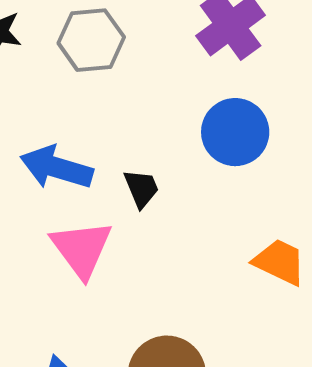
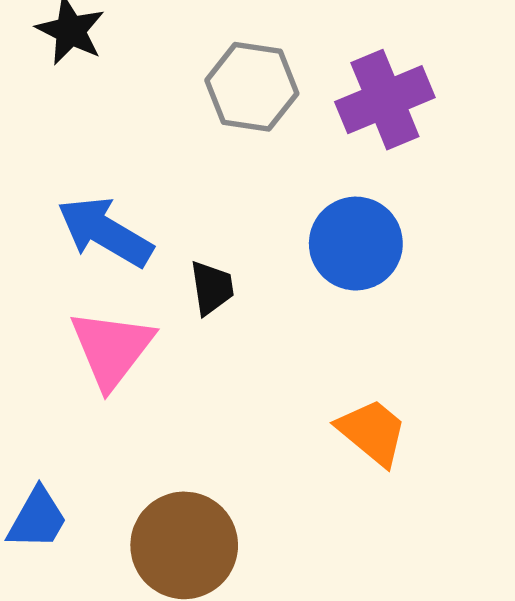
gray hexagon: (91, 40) -> (252, 87), moved

